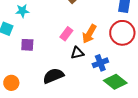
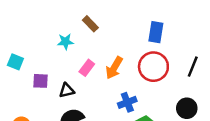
cyan star: (22, 11) -> (65, 42), moved
black triangle: (77, 53) -> (67, 90), moved

